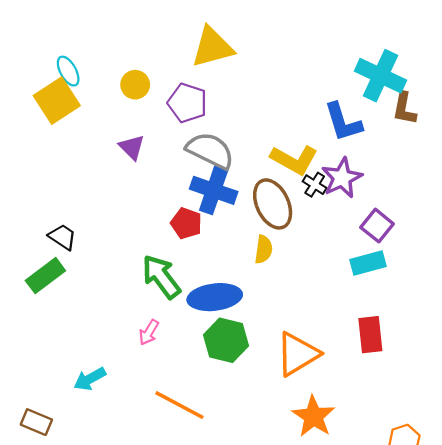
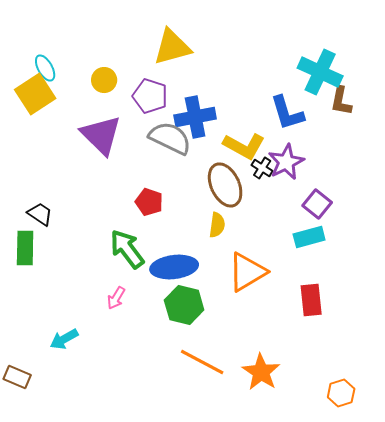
purple triangle: (132, 147) -> (101, 135), size x1.8
blue cross: (214, 190) -> (195, 117), moved, turned -30
green rectangle: (45, 276) -> (25, 248), turned -52
orange triangle: (298, 354) -> (247, 272), moved
orange line: (179, 405) -> (202, 362), moved

